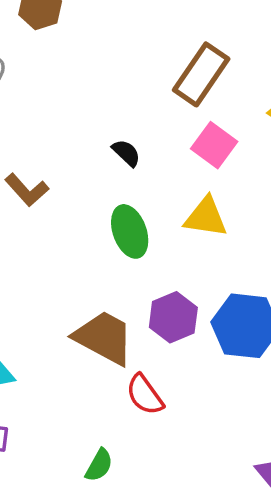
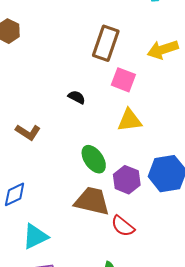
green ellipse: (130, 231) -> (94, 159), moved

